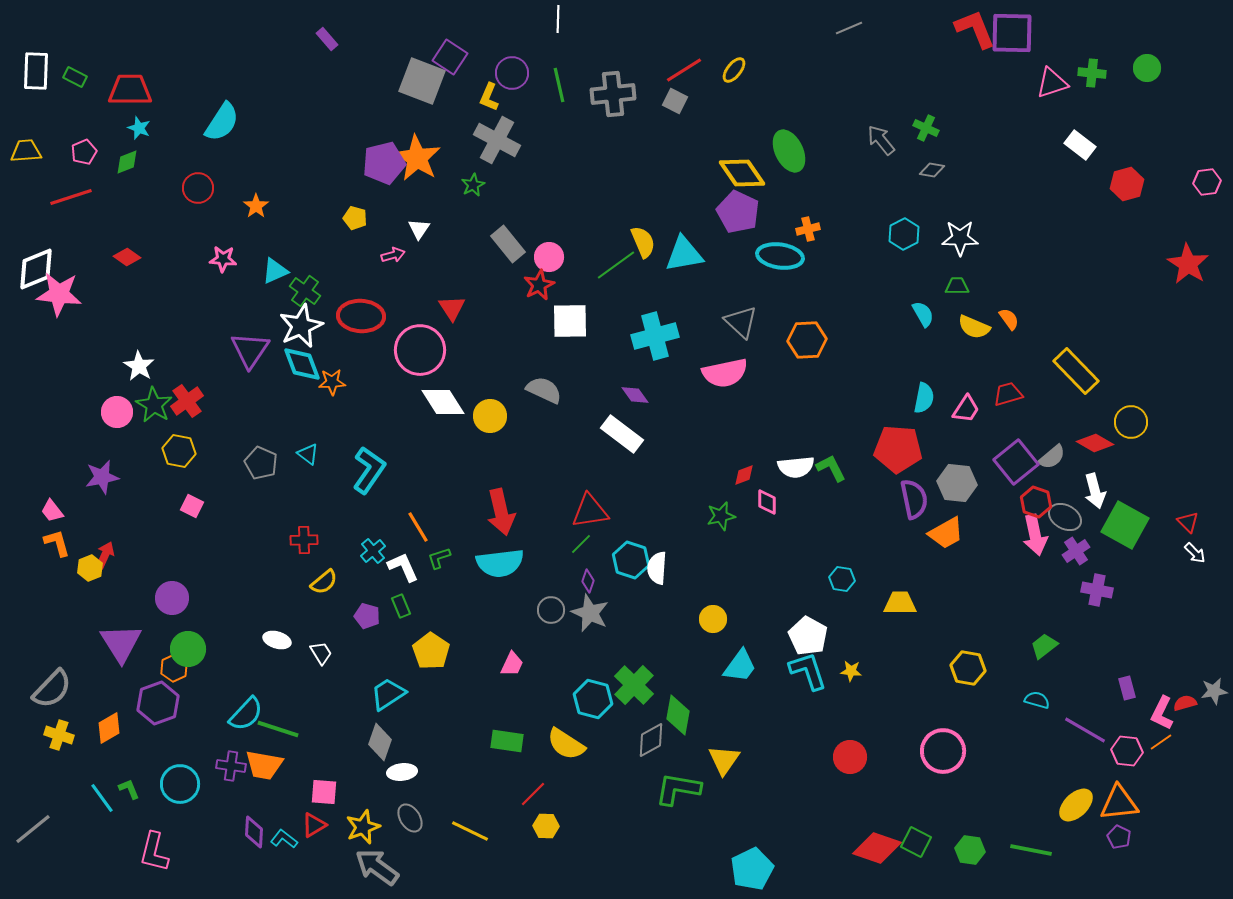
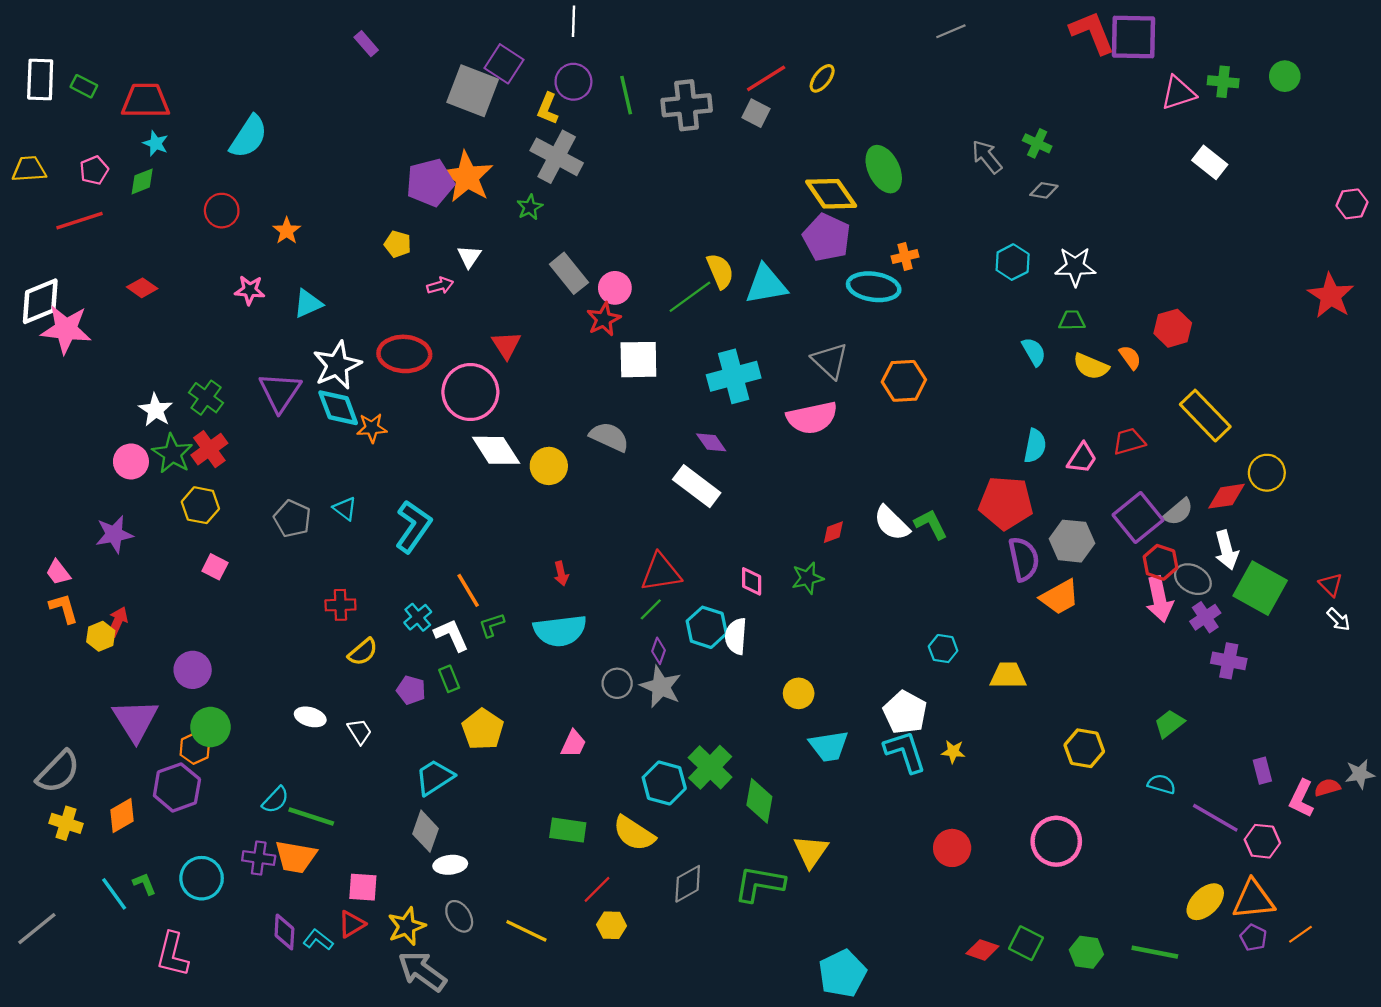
white line: (558, 19) -> (573, 21), moved
red hexagon: (1127, 184) -> (1173, 328), moved
green cross: (305, 291) -> (206, 398), moved
red diamond: (1095, 443) -> (1227, 496), turned -39
white semicircle: (796, 467) -> (892, 523), turned 51
pink diamond: (767, 502) -> (752, 581), moved
red arrow: (501, 512) -> (561, 574), size x0.5
cyan trapezoid: (740, 666) -> (829, 746), turned 45
cyan semicircle: (246, 714) -> (275, 800), size x0.7
gray diamond: (651, 740) -> (688, 884), moved
orange line: (1161, 742) -> (1300, 934), moved
red diamond: (877, 848) -> (982, 950), size x0.6

